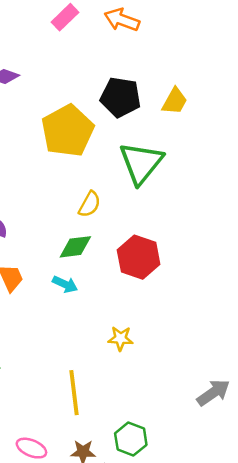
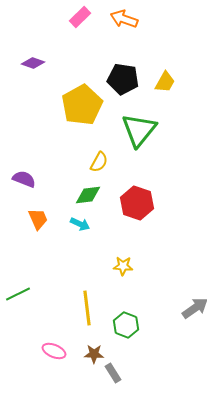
green hexagon: (131, 439) -> (126, 325), moved

